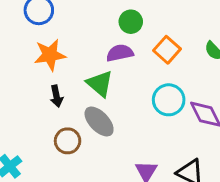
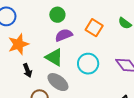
green circle: (131, 22) -> (57, 15), moved
cyan circle: (169, 100) -> (88, 64), moved

